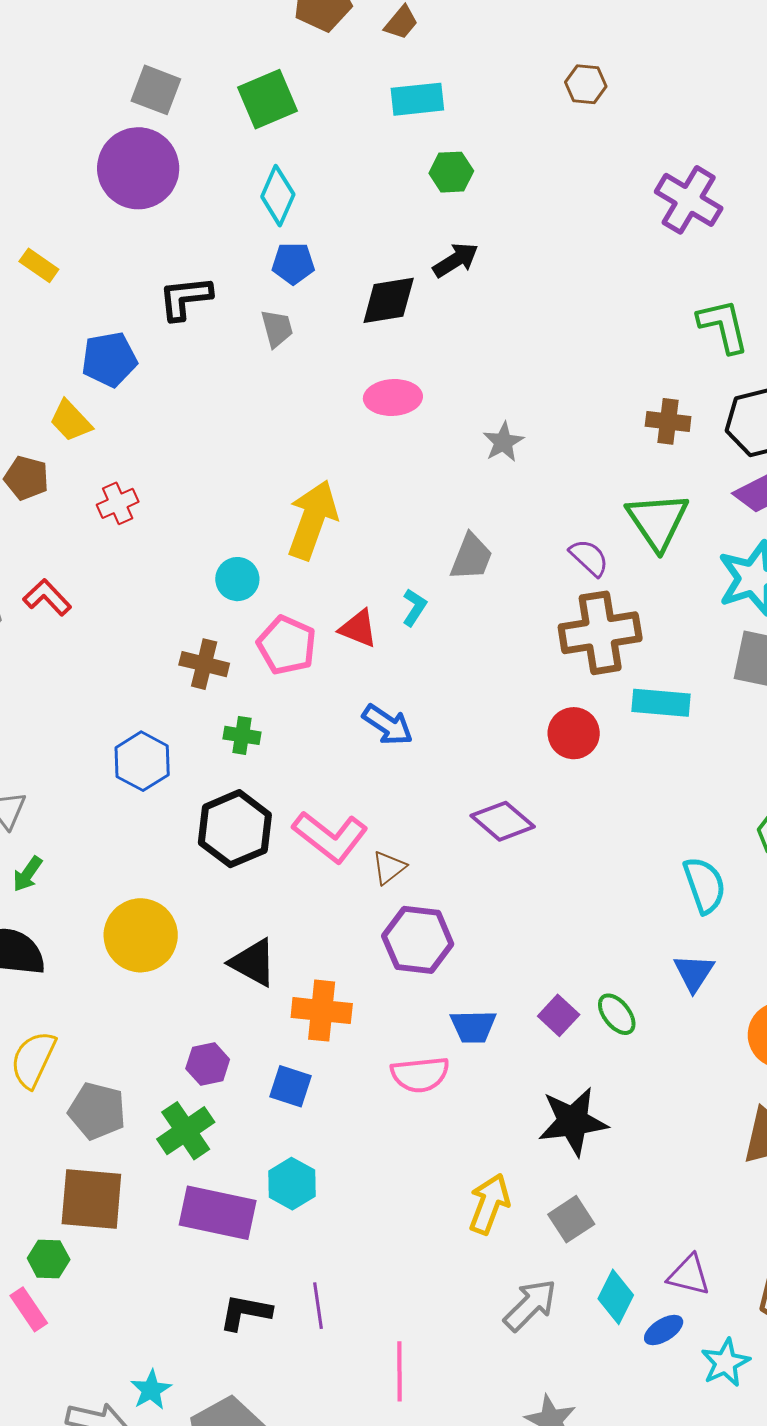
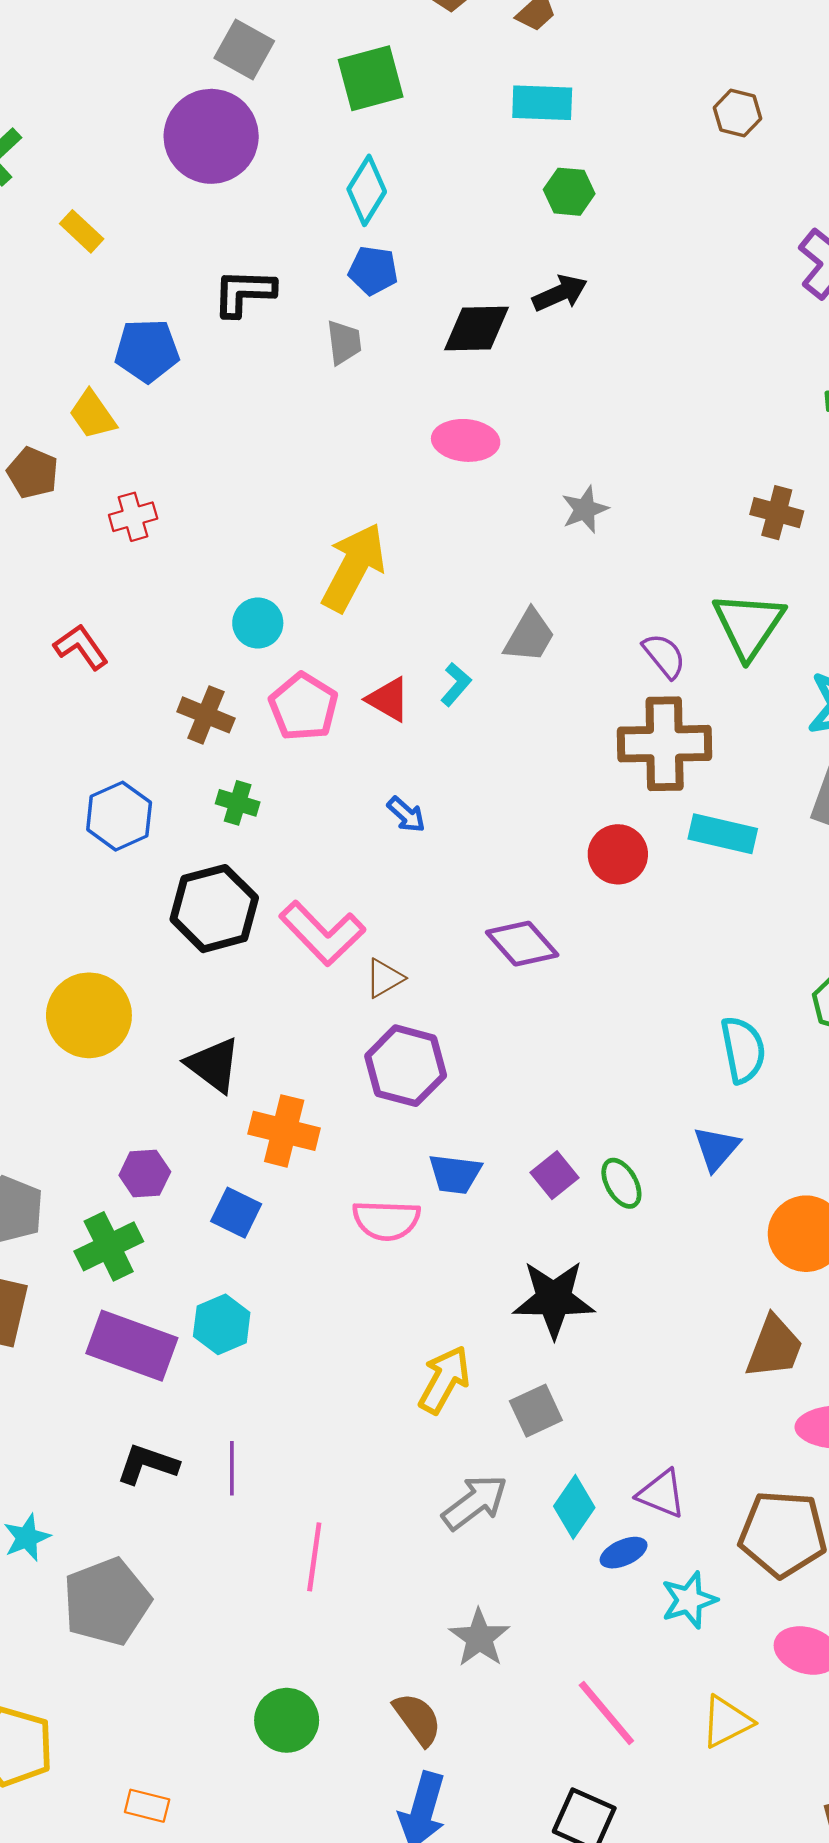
red L-shape: (47, 597) -> (81, 647), moved
blue arrow: (388, 725) -> (406, 815), size x0.7

